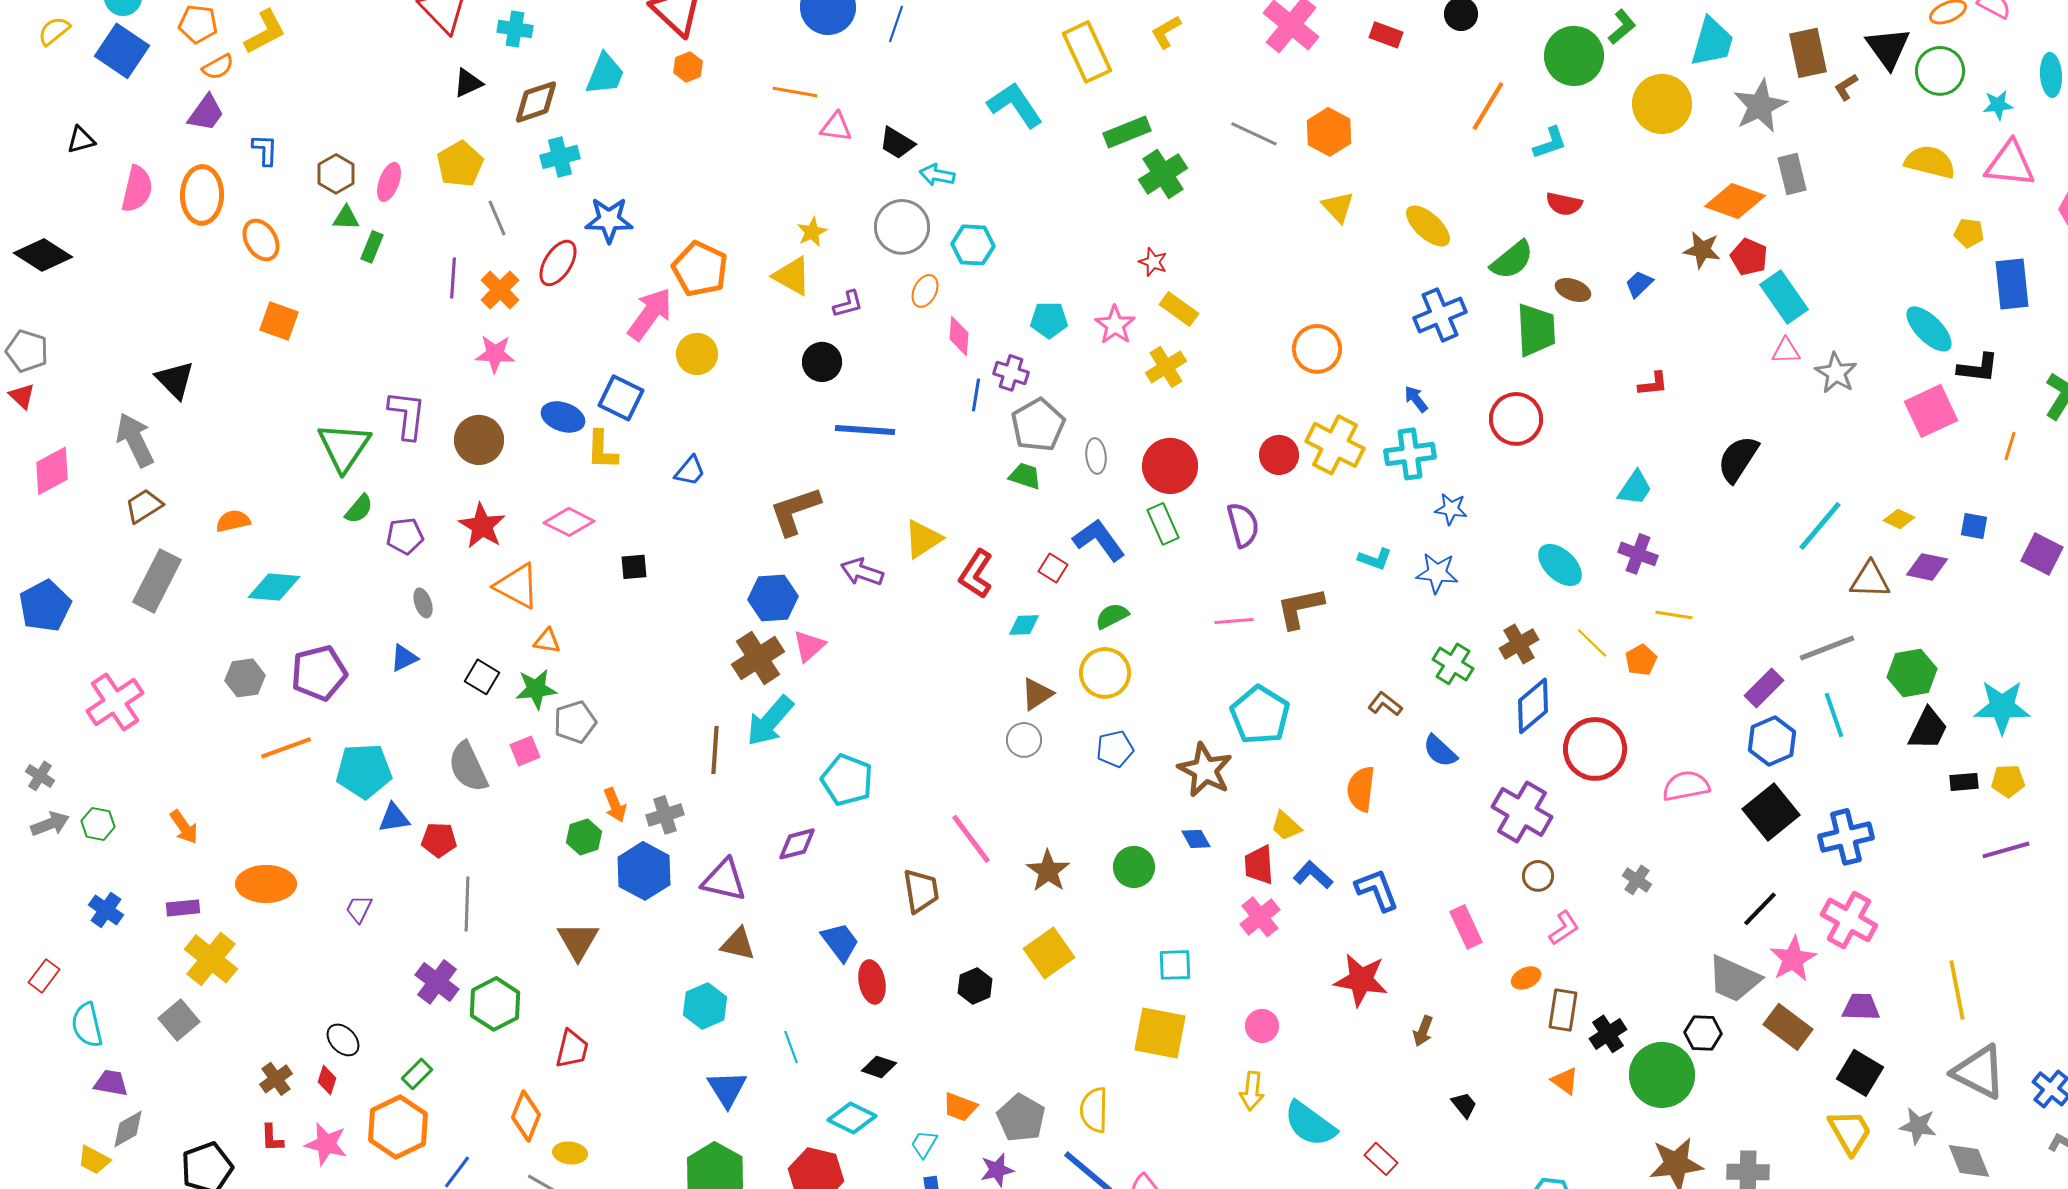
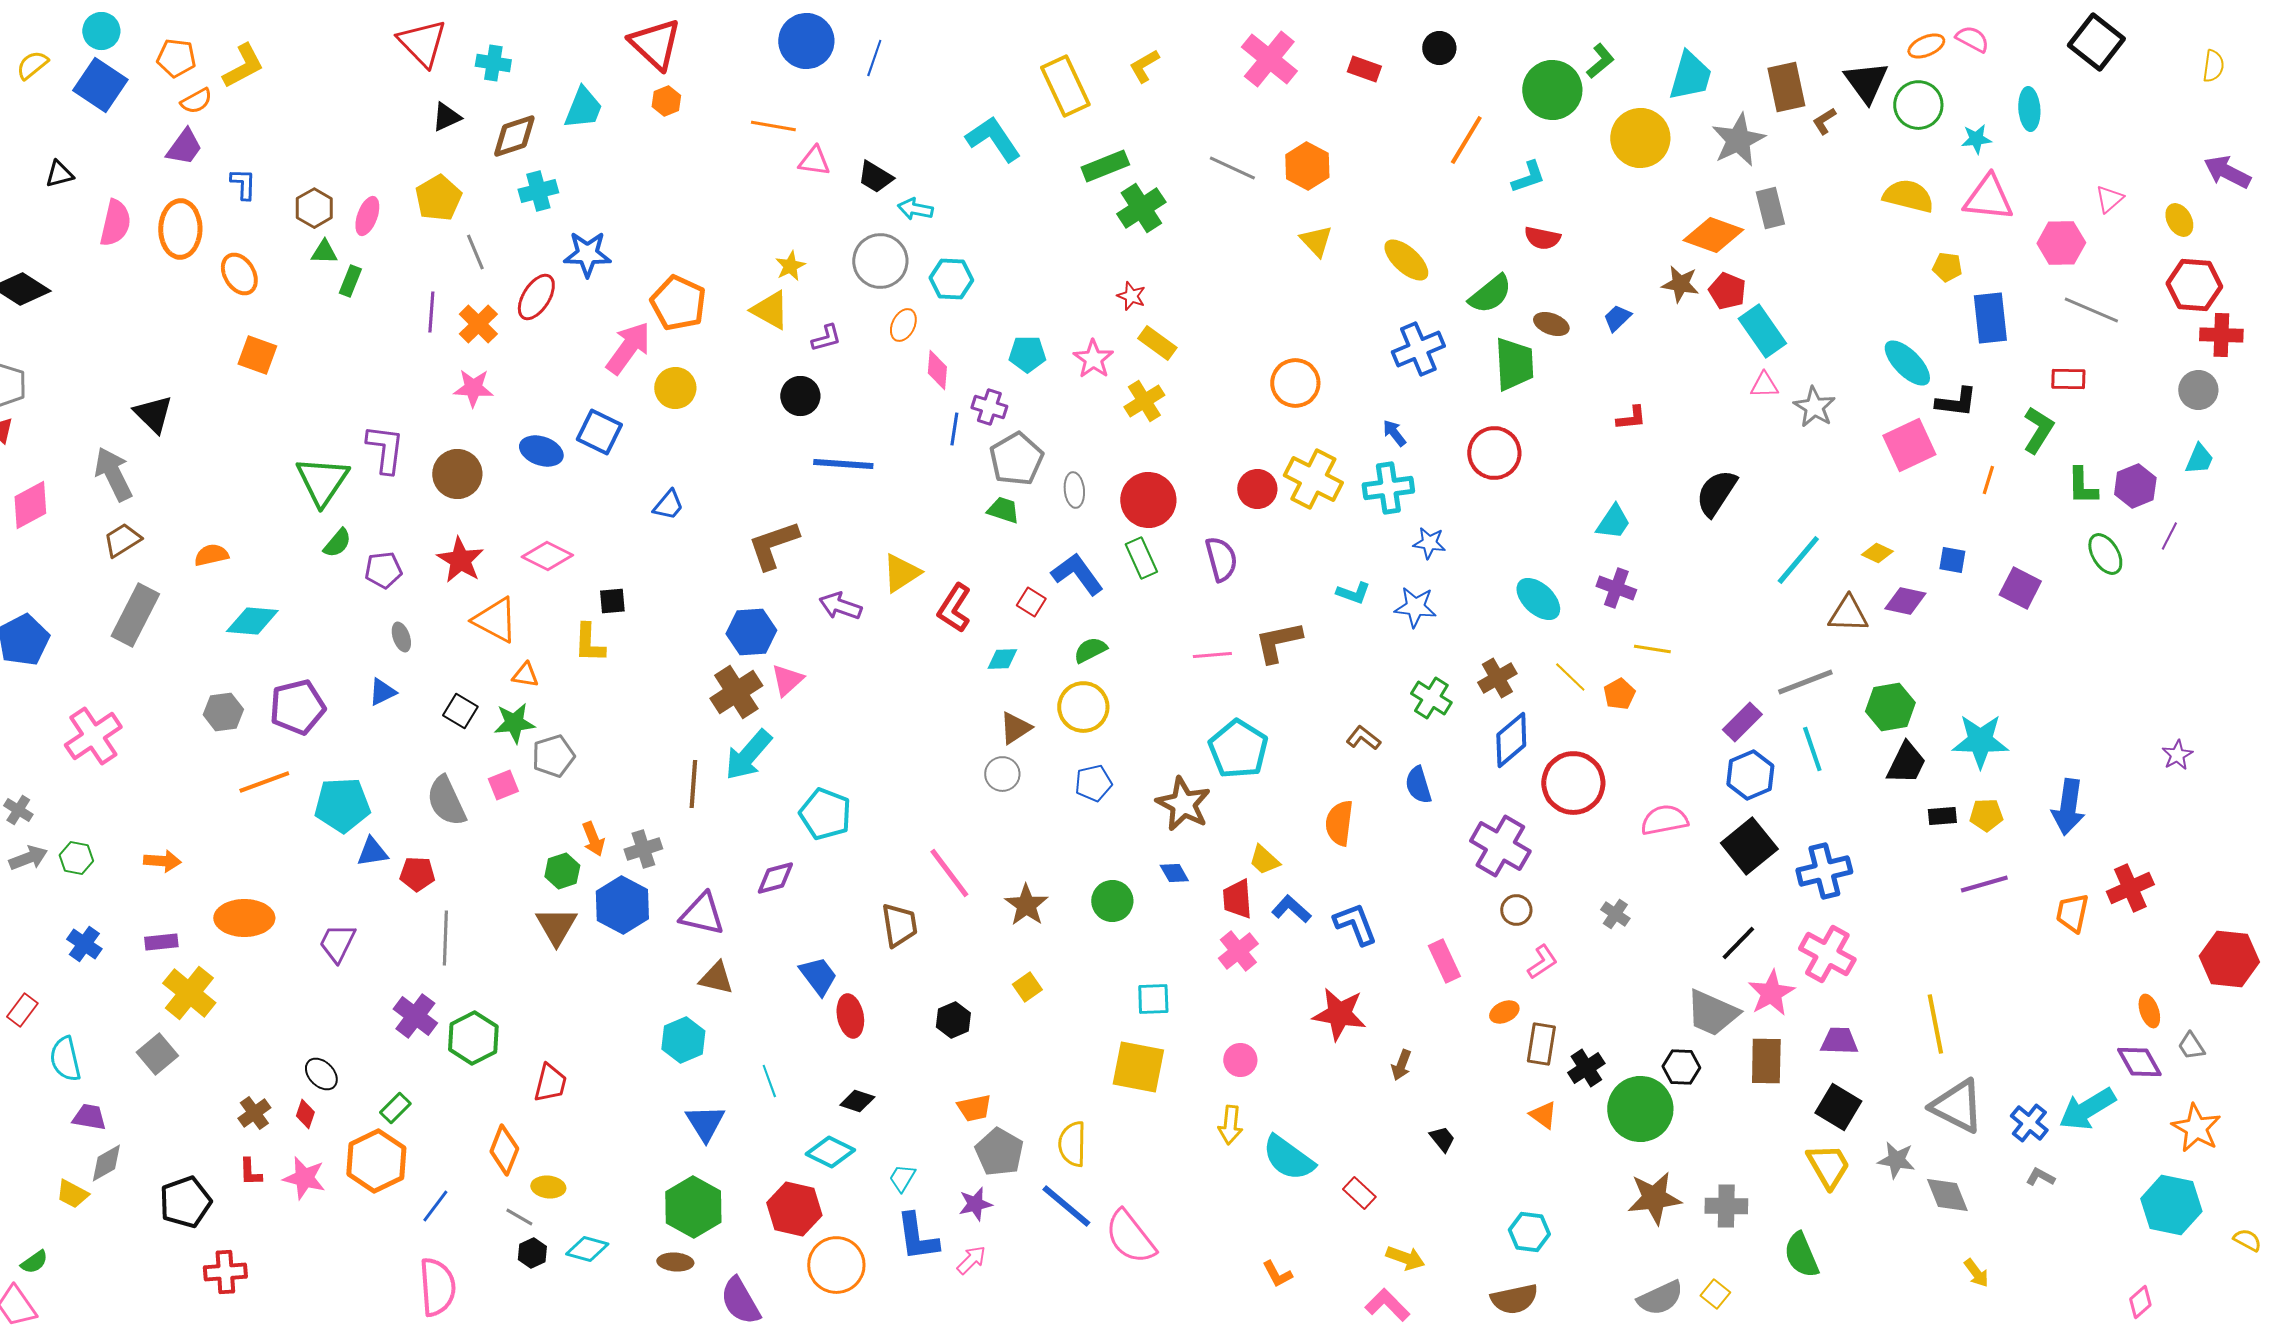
yellow L-shape: (602, 450) -> (589, 643), moved
blue semicircle: (1440, 751) -> (1418, 785), turned 30
orange arrow: (184, 827) -> (162, 861), turned -51
purple trapezoid: (359, 909) -> (337, 943), size x1.4
brown triangle: (578, 941) -> (556, 926), moved
yellow square: (1049, 953) -> (1027, 987), size x0.6
brown rectangle: (1788, 1027) -> (1766, 1061), turned 54
orange trapezoid: (960, 1107) -> (974, 1108), moved, turned -33

